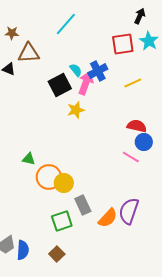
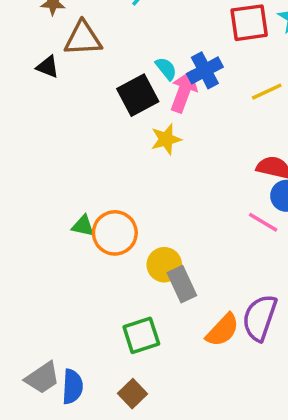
orange circle: (49, 177) -> (115, 233), moved
yellow circle: (64, 183) -> (164, 265), moved
gray rectangle: (83, 205) -> (182, 284), moved

